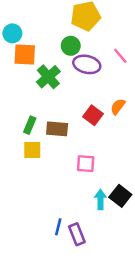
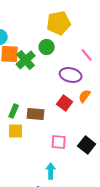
purple ellipse: (87, 64) -> (71, 75), moved
green cross: (48, 77) -> (26, 60), moved
black square: (120, 196) -> (87, 145), moved
cyan arrow: (100, 200) -> (51, 171), moved

